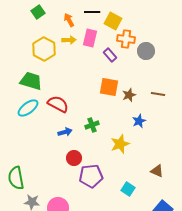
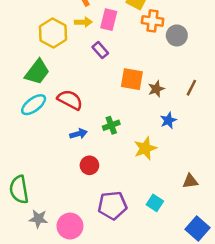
purple rectangle: (110, 55) -> (100, 50), moved
green trapezoid: (31, 81) -> (37, 72), turned 110
brown line: (158, 94) -> (191, 88), turned -72
brown triangle: (157, 171) -> (190, 181), turned -32
purple pentagon: (91, 176) -> (112, 205), moved

